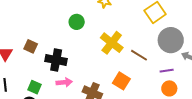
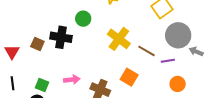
black cross: (56, 60) -> (61, 37), moved
purple line: (167, 71) -> (168, 61), moved

